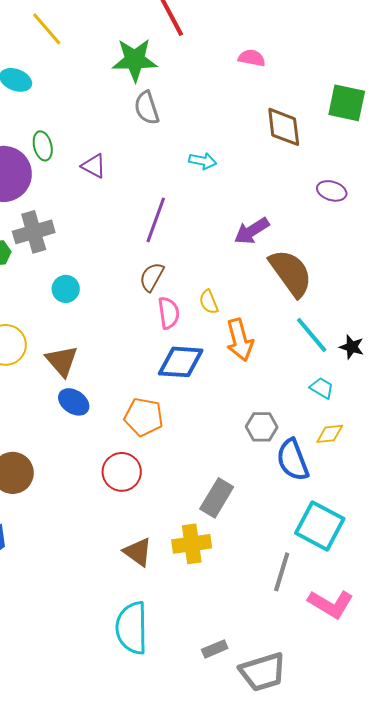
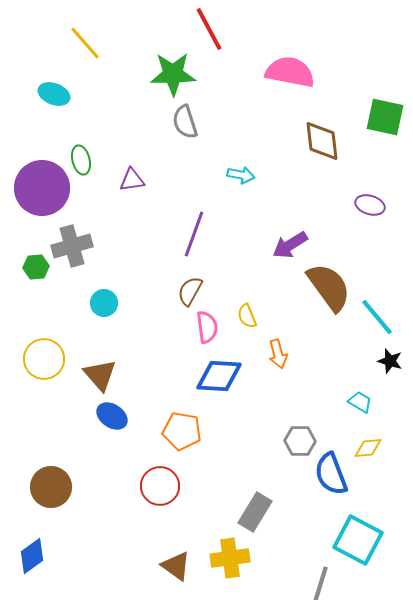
pink semicircle: (252, 58) -> (290, 72), size x1.8
purple triangle: (94, 166) -> (132, 180), turned -36
cyan line: (312, 335) -> (377, 317), moved
orange arrow: (240, 340) -> (278, 354), size x0.7

